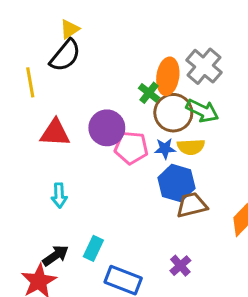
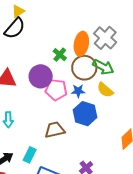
green cross: (149, 93) -> (60, 55), moved
yellow semicircle: (191, 147) -> (105, 90), moved, turned 42
brown trapezoid: (192, 205) -> (55, 130), moved

